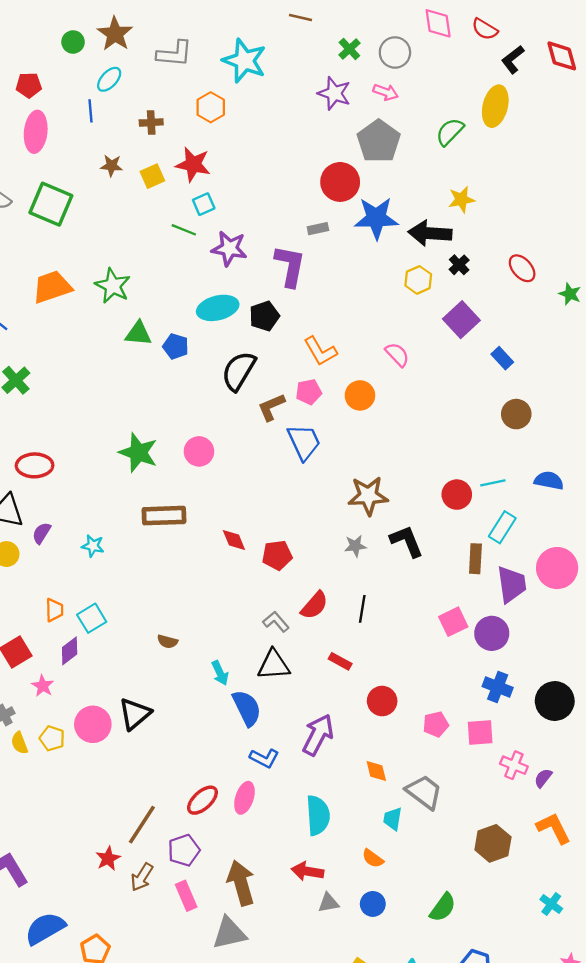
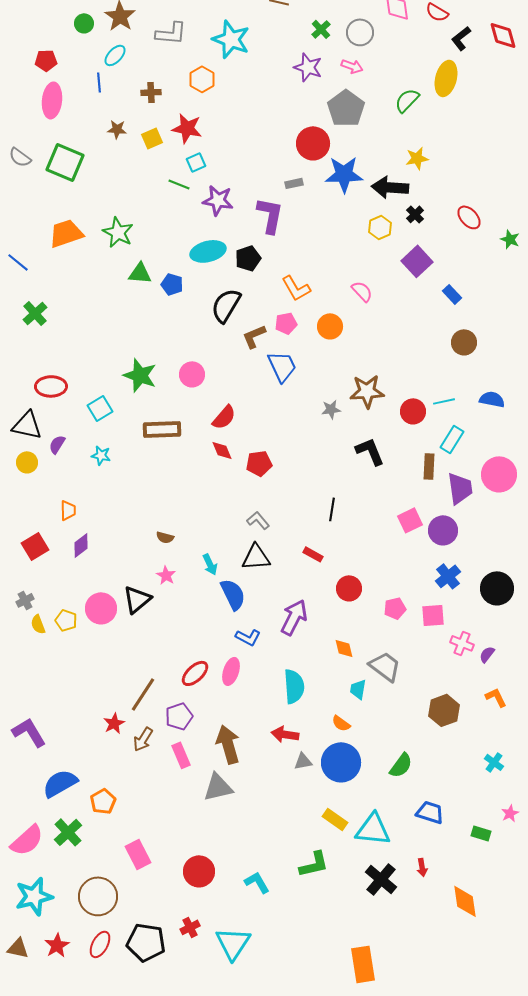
brown star: (368, 496) -> (367, 391), moved
gray star: (355, 546) -> (331, 409), moved
red semicircle: (314, 605) -> (224, 417), moved
cyan square: (92, 618) -> (100, 408), moved
pink star: (43, 686) -> (166, 575), moved
blue cross: (498, 687) -> (448, 576), turned 30
orange L-shape: (554, 828) -> (496, 697), size x0.7
blue circle: (373, 904) -> (341, 762), size x1.8

